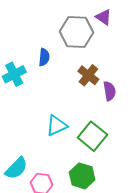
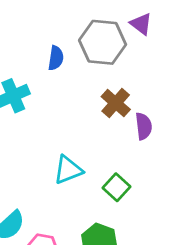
blue semicircle: (44, 57) -> (56, 58), moved
green square: (92, 136) -> (117, 187), size x0.7

